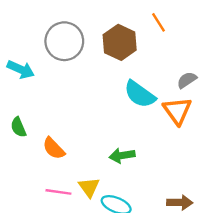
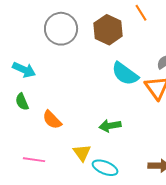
cyan arrow: (21, 69) -> (24, 70), moved
pink line: (58, 192) -> (34, 160), moved

